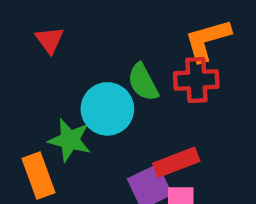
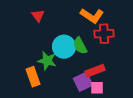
orange L-shape: (207, 40) -> (92, 16), moved, turned -130
green semicircle: (143, 82) -> (80, 46), moved

